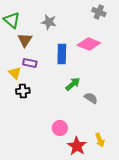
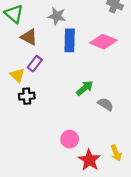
brown triangle: (25, 40) -> (29, 37), turned -35
blue rectangle: (62, 54) -> (70, 40), moved
purple rectangle: (30, 63) -> (35, 64), turned -64

